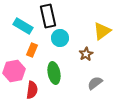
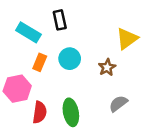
black rectangle: (48, 16) -> (60, 20), size x0.7
cyan circle: (60, 38) -> (70, 59), moved
green ellipse: (54, 73) -> (71, 112), moved

